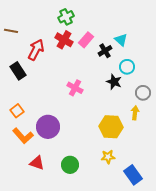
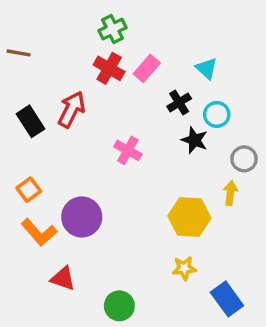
red arrow: (36, 50) -> (71, 109), moved
black cross: (105, 51) -> (179, 103), moved
green circle: (70, 165) -> (119, 306), moved

